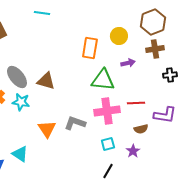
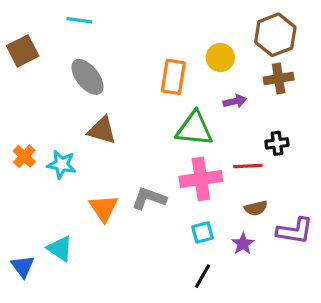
cyan line: (42, 13) -> (79, 20), moved
black cross: (170, 75) -> (277, 143), moved
gray ellipse: (17, 77) -> (87, 77), moved
purple L-shape: (165, 115) -> (295, 231), moved

